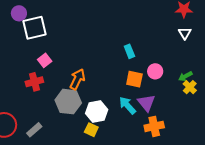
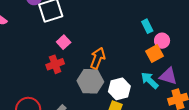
pink circle: (155, 71) -> (162, 41), moved
orange square: (134, 79) -> (154, 54), turned -36
purple triangle: (146, 103) -> (168, 76), turned -30

